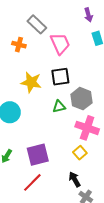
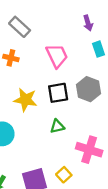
gray rectangle: (37, 24) -> (20, 27), moved
gray hexagon: (81, 99) -> (88, 89), moved
yellow square: (80, 153) -> (64, 175), moved

